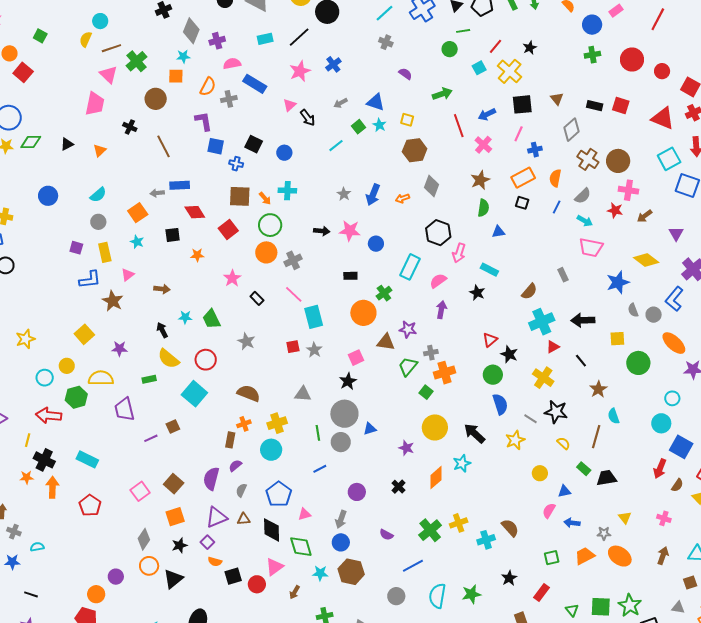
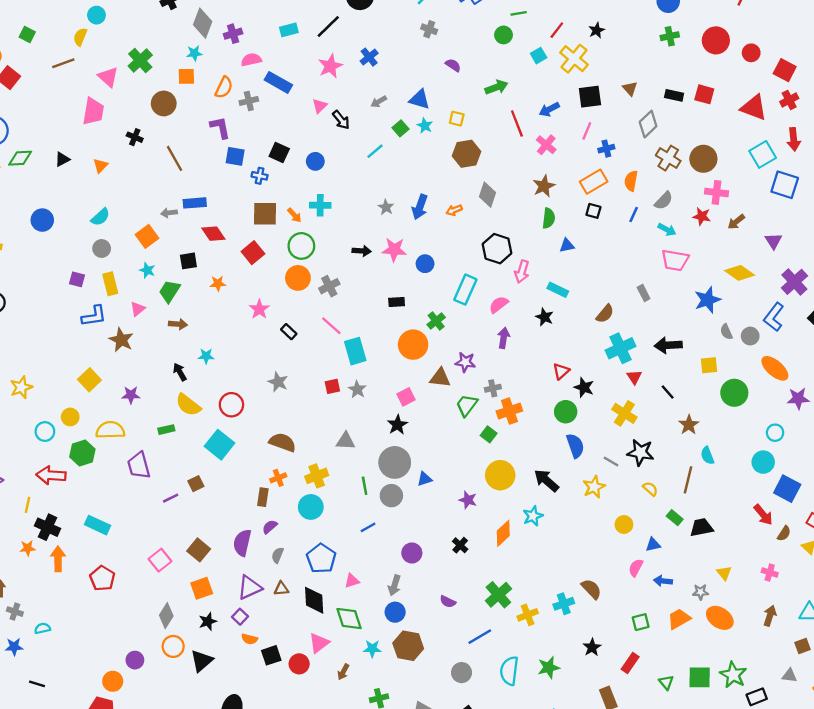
brown line: (111, 48) -> (63, 63), moved
green trapezoid: (211, 319) -> (170, 291), moved, turned 60
red triangle: (553, 347) -> (634, 377), turned -32
red arrow: (660, 469) -> (763, 515), turned -60
yellow cross: (459, 523) -> (528, 615), moved

